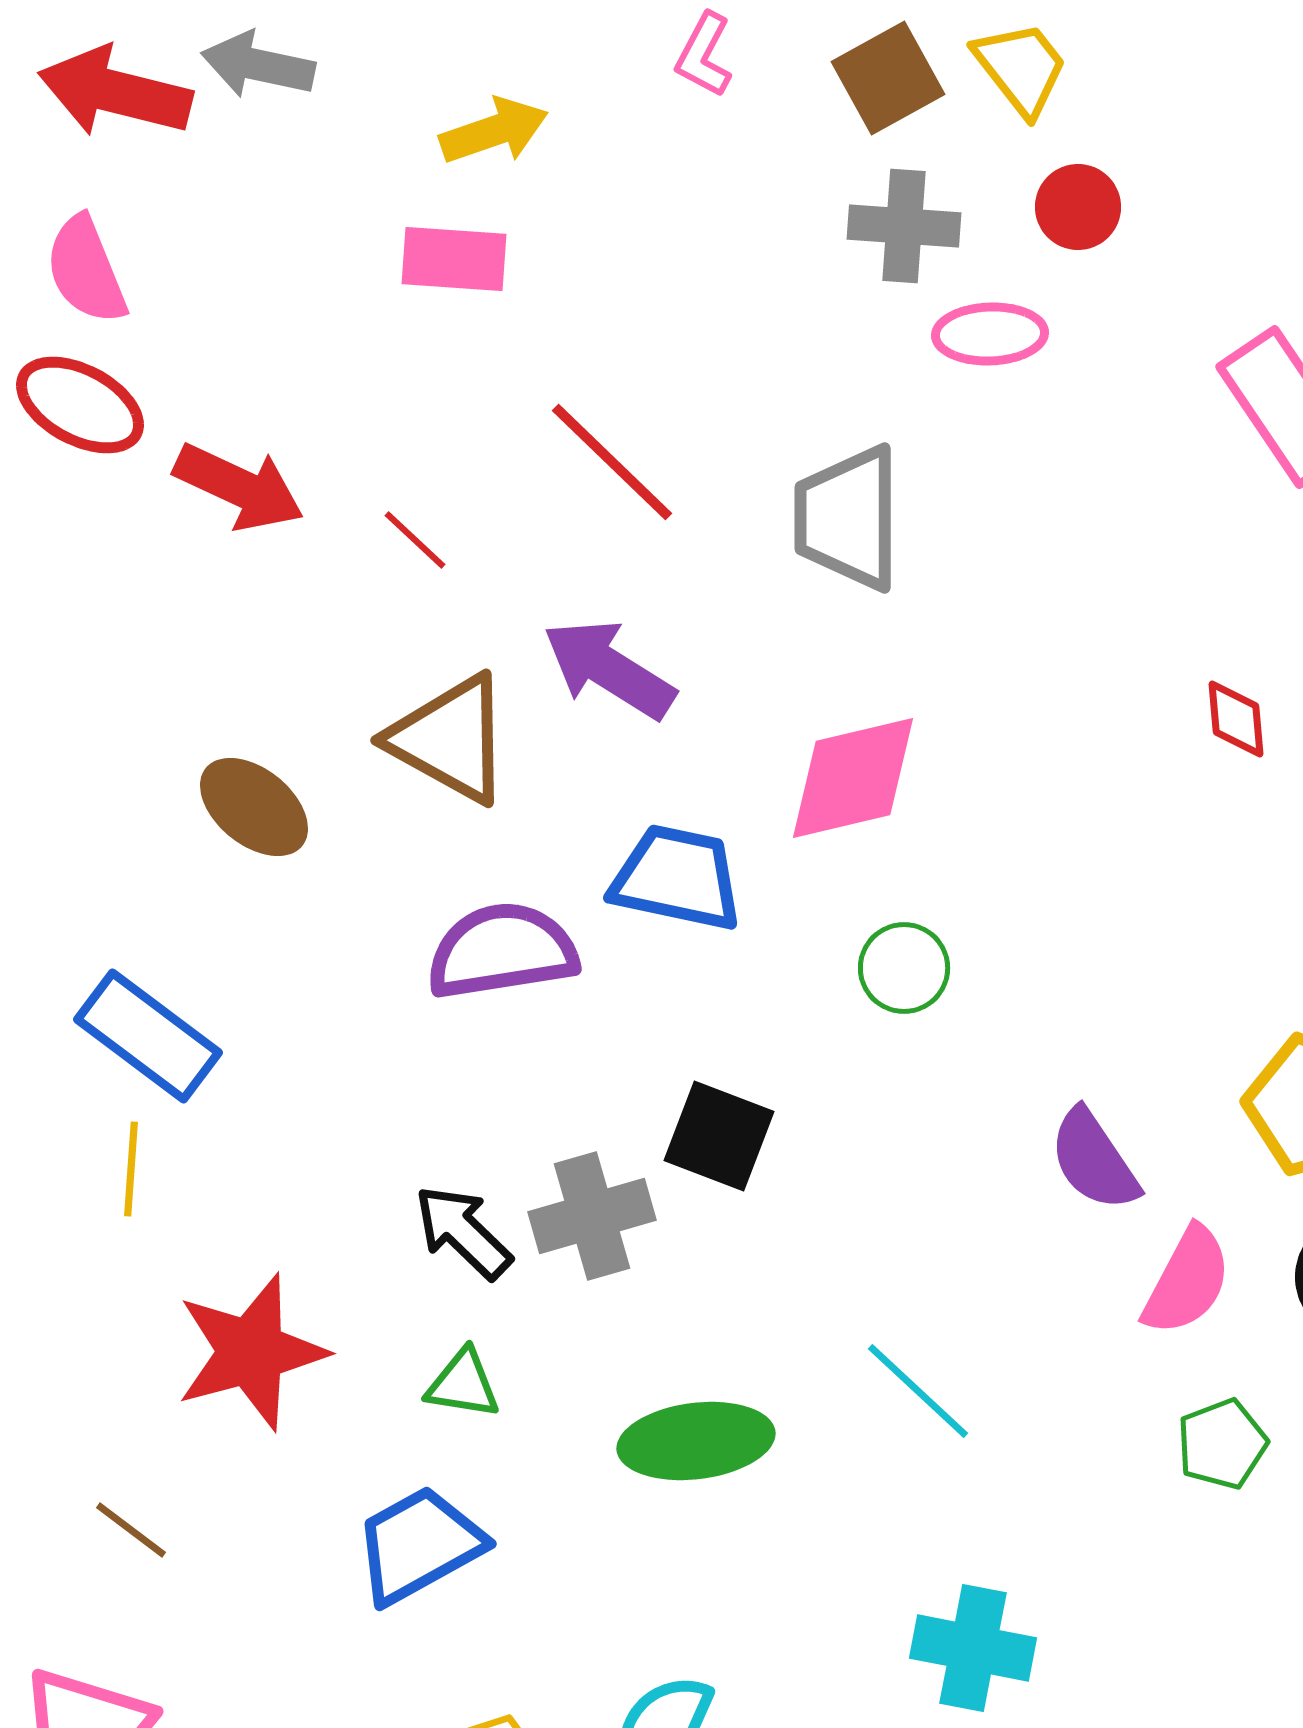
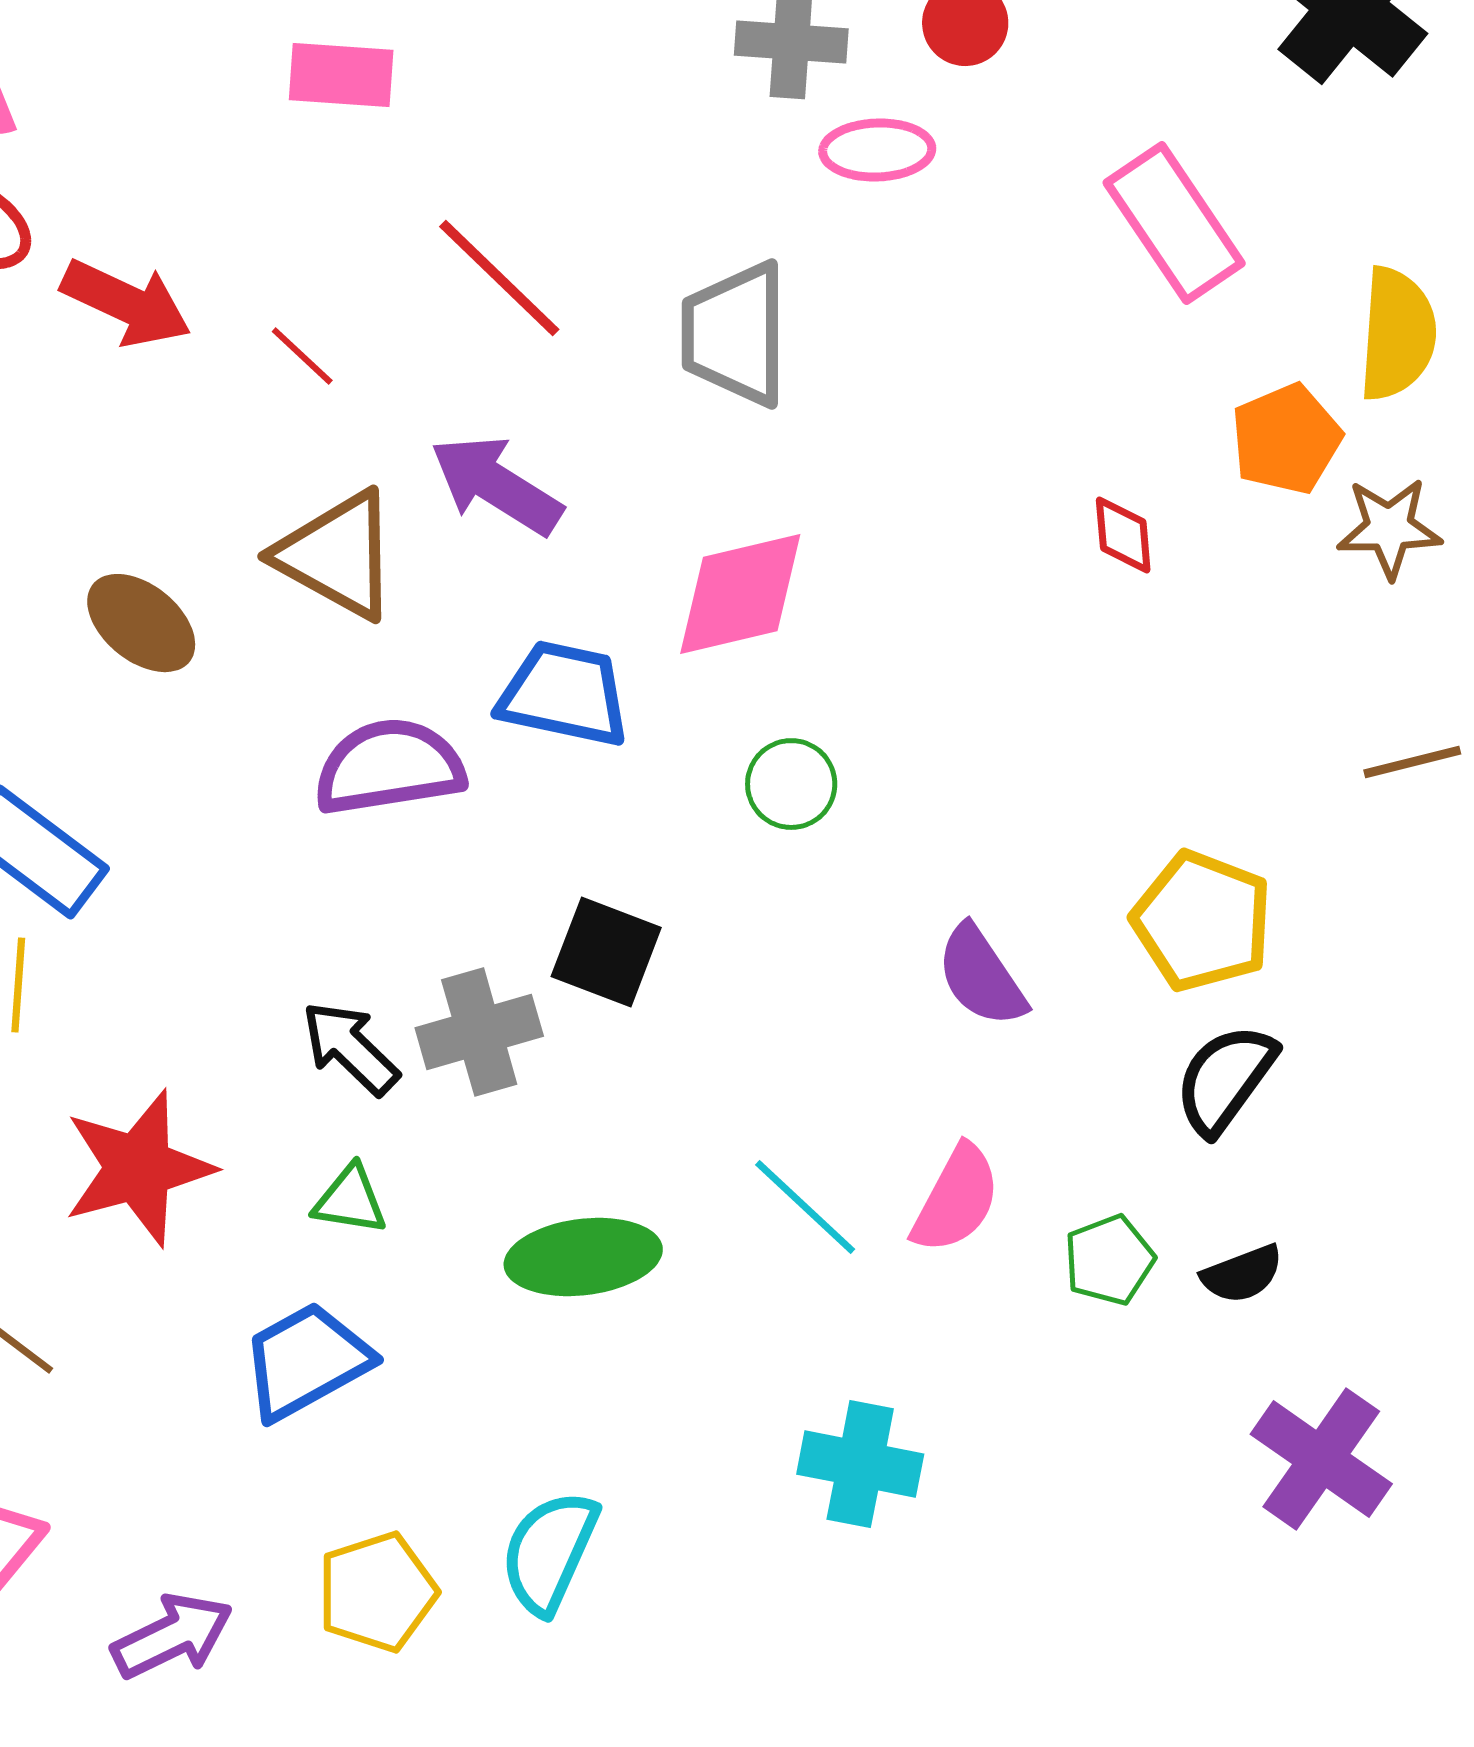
pink semicircle: (1187, 1281) -> (956, 1199), moved

